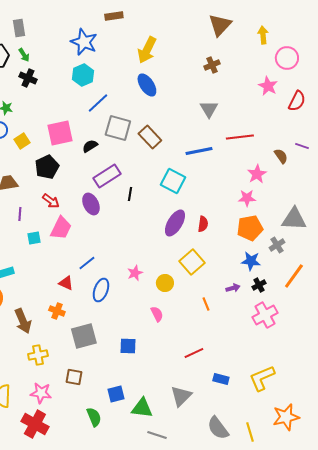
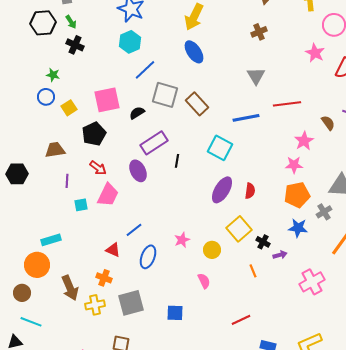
black cross: (259, 285) -> (263, 242), moved, turned -32
yellow cross: (38, 355) -> (95, 305), moved

